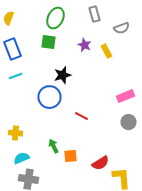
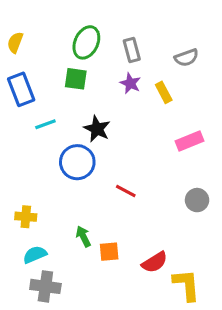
gray rectangle: (94, 14) -> (132, 50), moved
black star: (62, 75) -> (97, 129), turned -30
cyan line: (16, 76) -> (45, 124), moved
pink rectangle: (126, 96) -> (189, 141), moved

